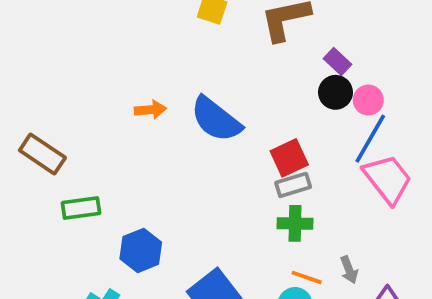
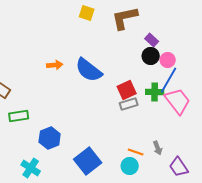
green cross: (295, 223) -> (155, 92), moved

